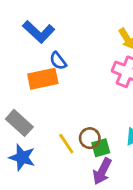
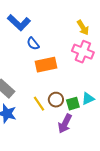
orange rectangle: (43, 79) -> (46, 65), moved
green square: (101, 148) -> (73, 104), moved

